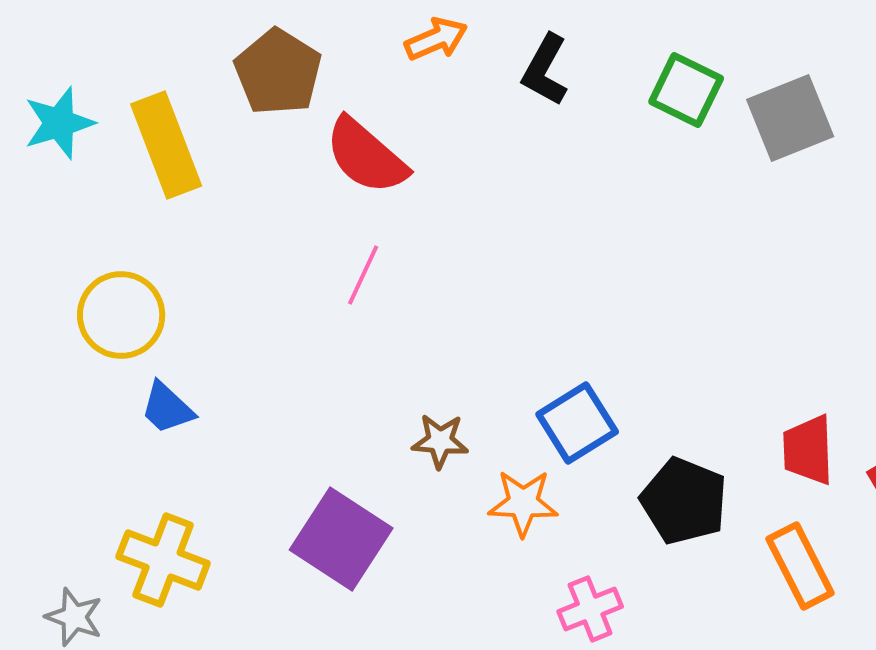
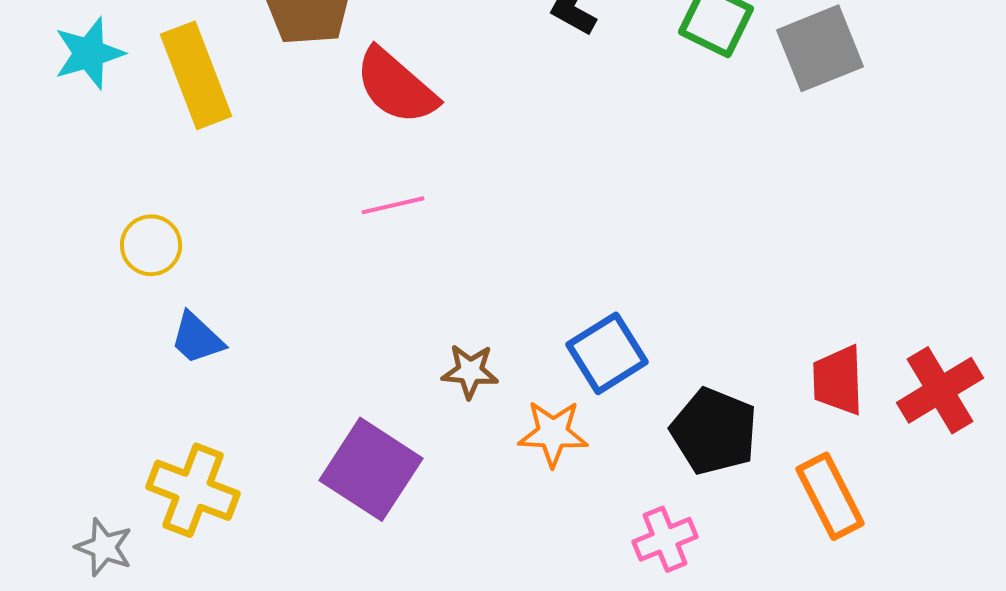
pink line: (363, 275) -> (393, 205), turned 52
yellow circle: (121, 315) -> (151, 245), size x0.7
pink cross: (590, 609) -> (665, 539), moved

